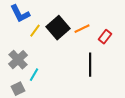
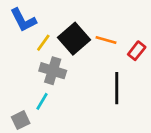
orange line: (82, 29) -> (106, 40), turned 42
gray cross: (18, 60) -> (53, 71), moved, turned -30

